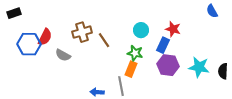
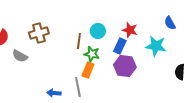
blue semicircle: (212, 11) -> (170, 23), moved
brown line: (104, 40) -> (79, 41), moved, turned 42
cyan star: (199, 67) -> (156, 46), moved

